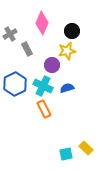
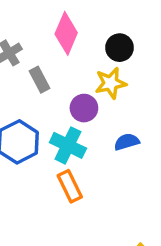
blue semicircle: (67, 88) -> (127, 142), moved

